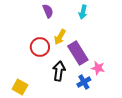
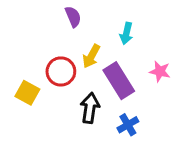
cyan arrow: (83, 12) -> (126, 33), moved
pink star: (98, 68) -> (160, 71), moved
yellow square: (20, 87) -> (27, 93), moved

